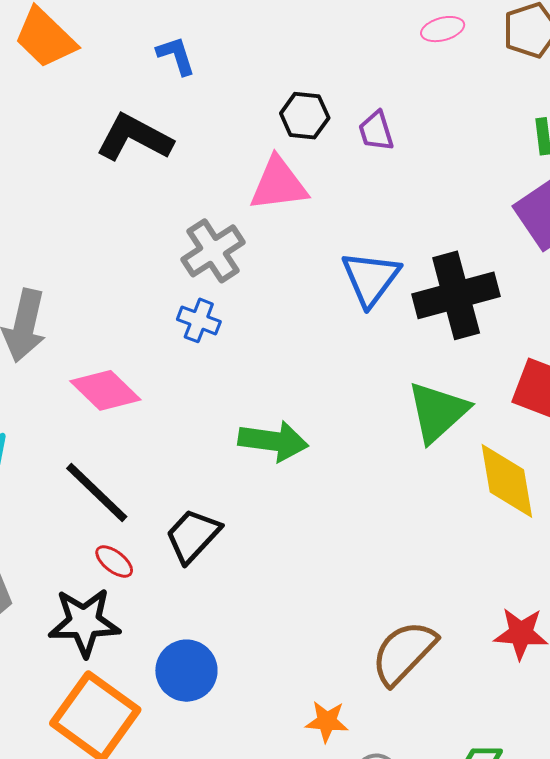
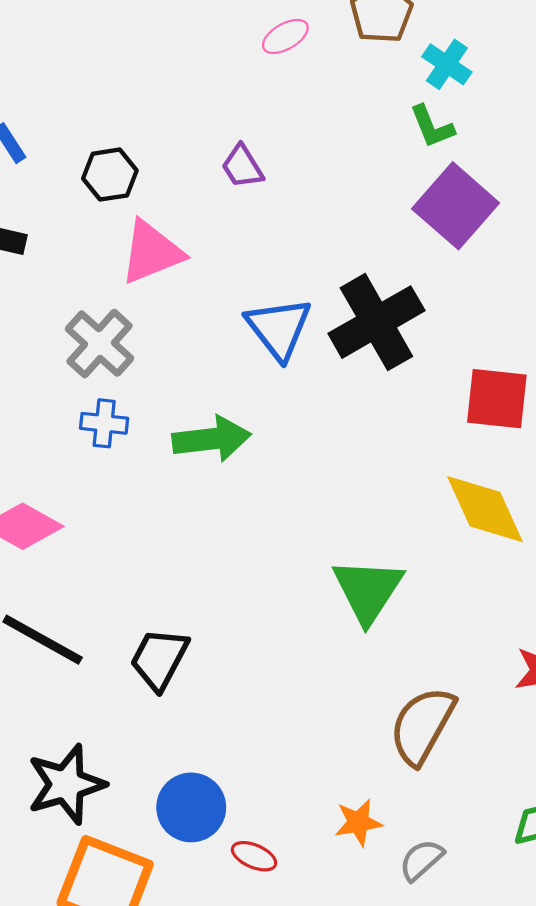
black hexagon: (305, 116) -> (110, 175), moved
green triangle: (438, 412) -> (368, 590), moved
green arrow: (273, 441) -> (212, 439), moved
red ellipse: (114, 561) -> (254, 856), moved

